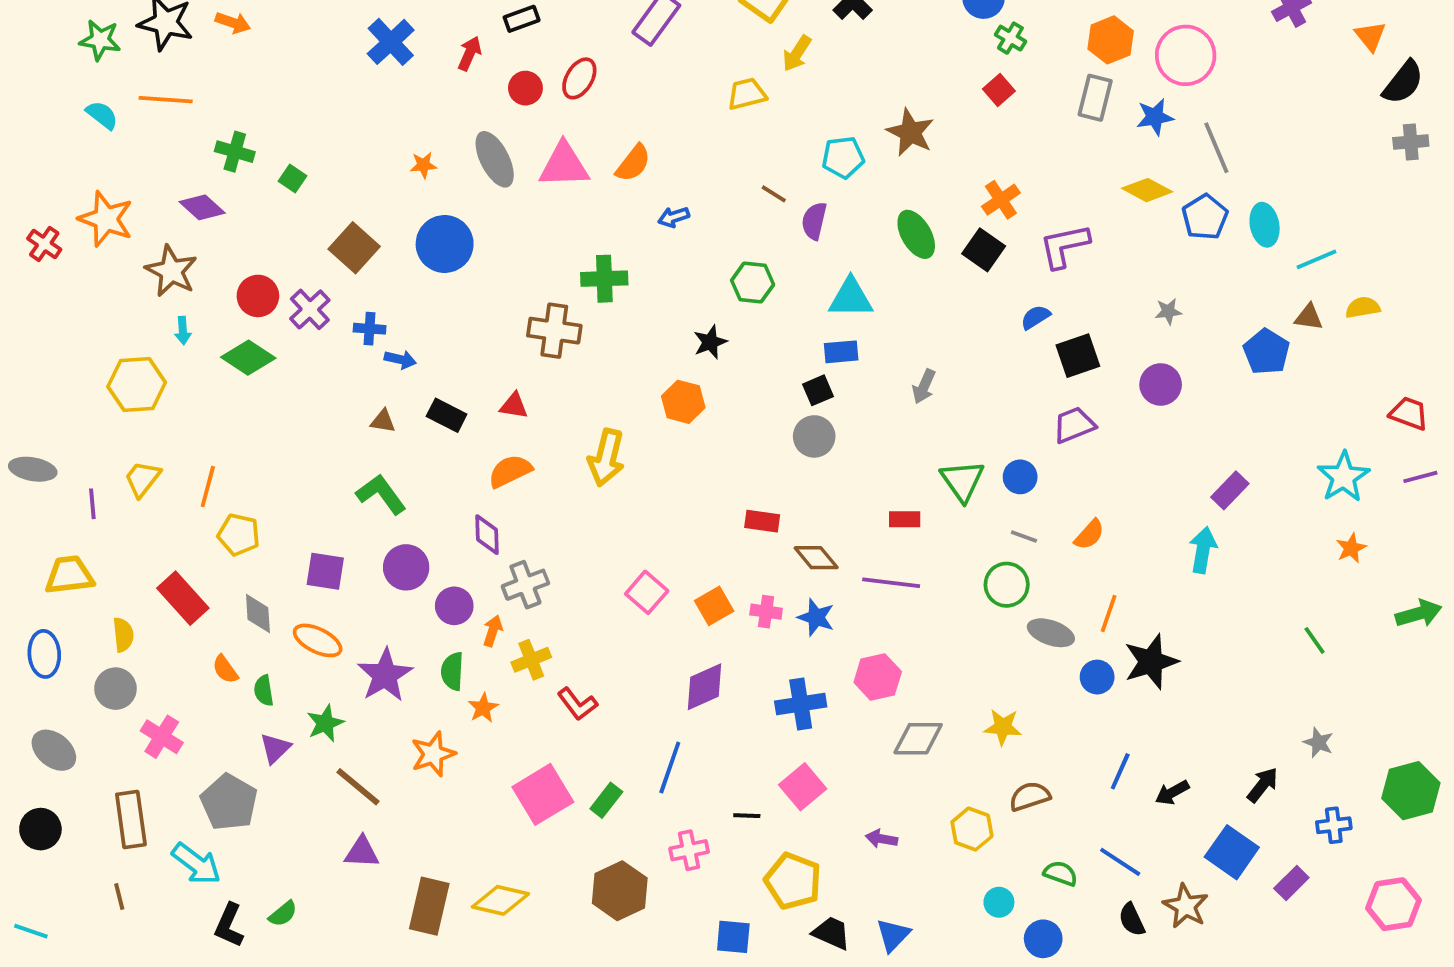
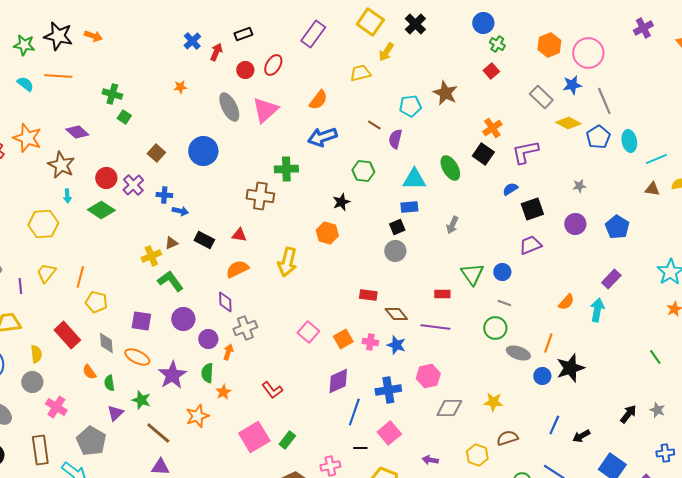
blue cross: (391, 42) -> (192, 41), moved, size x0.7
gray rectangle: (1095, 98) -> (541, 97), moved, turned -60
green cross: (235, 152) -> (112, 94), moved
orange semicircle: (633, 163) -> (318, 100), moved
orange star: (423, 165) -> (180, 87), moved
pink triangle: (564, 165) -> (265, 110), turned -40
blue arrow: (674, 217) -> (322, 137), size x1.8
green ellipse: (916, 234) -> (450, 168), moved
brown square: (354, 248) -> (156, 153), size x0.7
blue pentagon: (1266, 352) -> (617, 227), moved
brown triangle: (383, 421) -> (171, 243), turned -32
orange semicircle: (1089, 535) -> (566, 302), moved
yellow cross: (531, 660) -> (151, 256), moved
green star: (325, 723) -> (141, 400), turned -30
blue line: (670, 768) -> (354, 412), moved
black arrow: (1263, 785) -> (628, 414), moved

